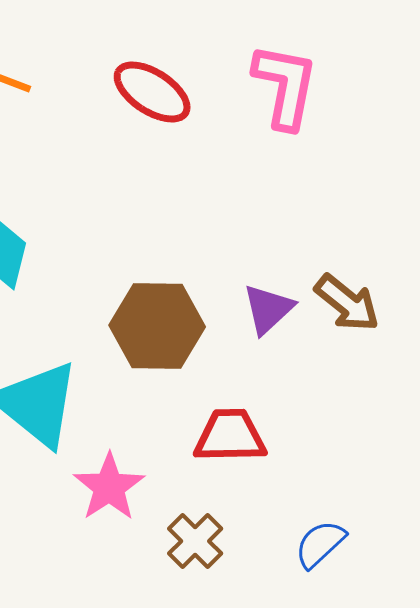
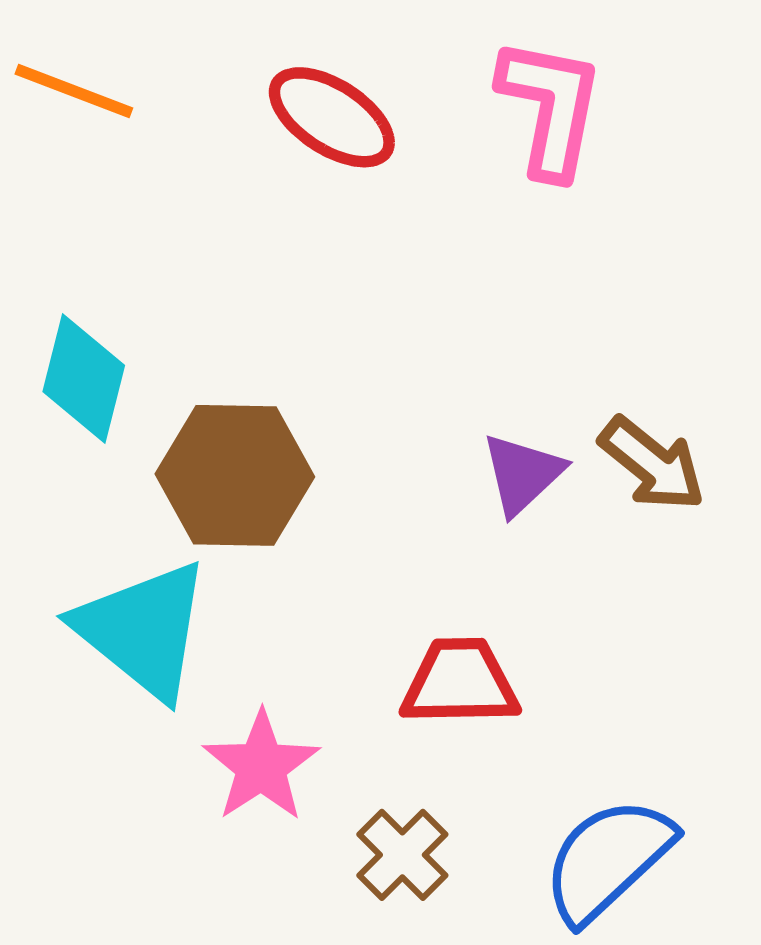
brown hexagon: (157, 326) -> (235, 475), moved
blue semicircle: (320, 544) -> (608, 860), size x1.6

